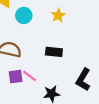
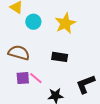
yellow star: (58, 15) -> (65, 23), size x1.5
black L-shape: (83, 80) -> (86, 84), turned 35

